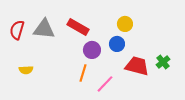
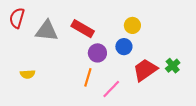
red semicircle: (17, 30) -> (17, 18), moved
red trapezoid: (137, 66) -> (145, 70), turned -50

